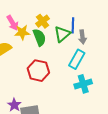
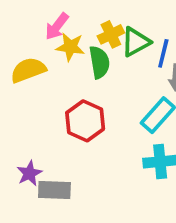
pink arrow: (13, 23) -> (57, 26), turned 56
green triangle: (62, 34) -> (136, 42), moved

